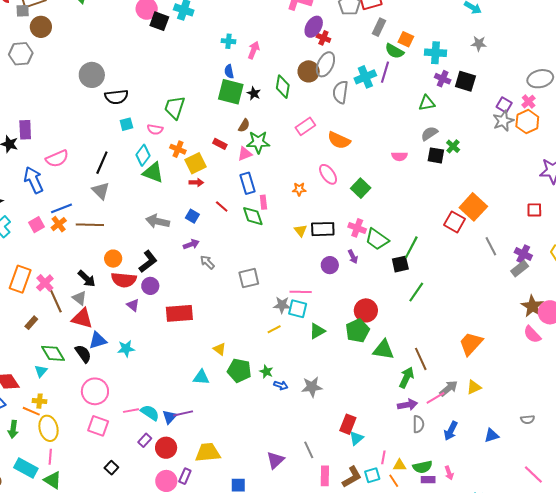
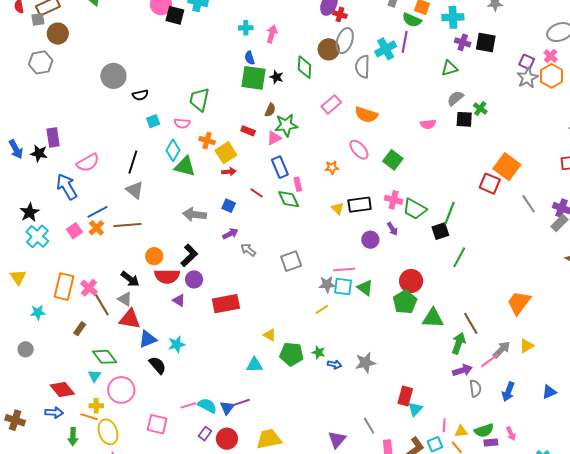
black semicircle: (116, 97) -> (140, 95), size x0.7
green triangle: (317, 331) -> (365, 288), moved, turned -48
black semicircle: (83, 354) -> (157, 365), moved
pink circle: (95, 391) -> (121, 390), moved

